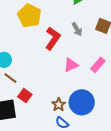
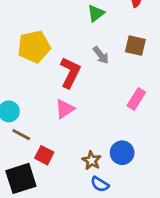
yellow pentagon: (29, 16) -> (34, 47), turned -30
pink triangle: (71, 65) -> (65, 109), moved
blue circle: (82, 102) -> (122, 153), size x0.7

